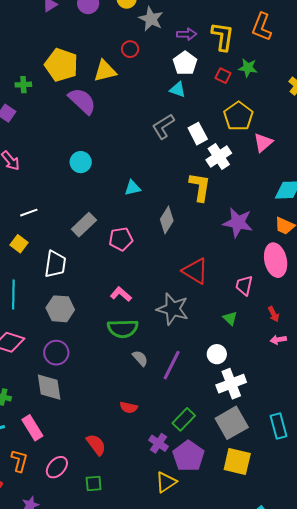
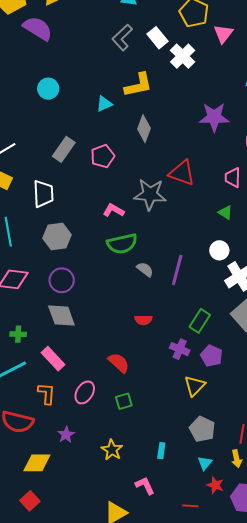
yellow L-shape: (200, 187) -> (138, 85), moved, turned 80
gray star: (173, 309) -> (150, 194), moved
purple pentagon: (188, 456) -> (212, 356), size x0.7

